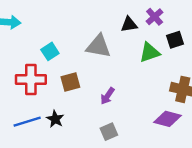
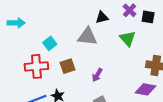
black triangle: (129, 24) -> (102, 17), moved
black square: (175, 40) -> (148, 17), moved, turned 32
green triangle: (149, 53) -> (128, 39), turned -48

